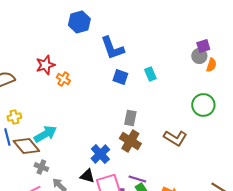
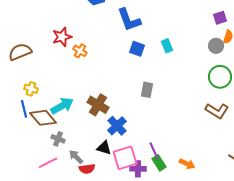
gray circle: (199, 56) -> (216, 46), moved
yellow cross: (14, 117) -> (31, 89), turned 32
brown L-shape: (175, 138) -> (217, 111), moved
brown cross: (130, 141) -> (98, 105), moved
purple line: (137, 179) -> (154, 151), turned 48

